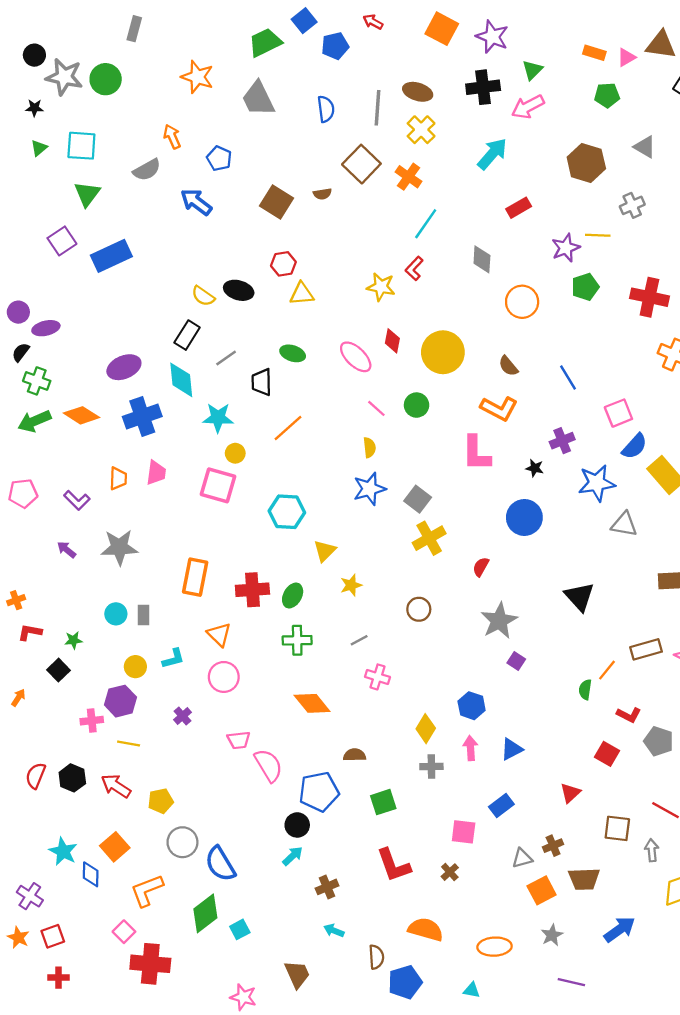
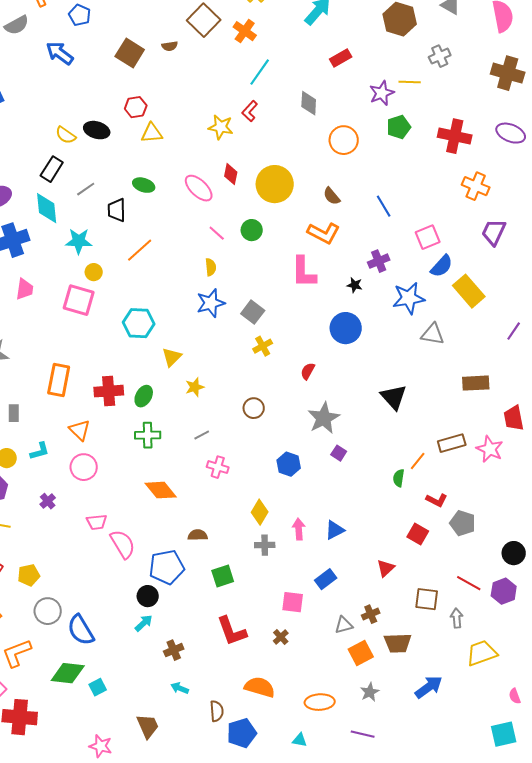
yellow cross: (429, 538) -> (263, 346), size x0.7
blue hexagon: (472, 706) -> (289, 464), moved
green diamond: (205, 913) -> (68, 673), turned 44
purple line: (571, 982) -> (363, 734), moved

